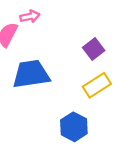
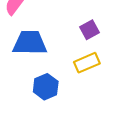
blue hexagon: (74, 127) -> (46, 87), moved

